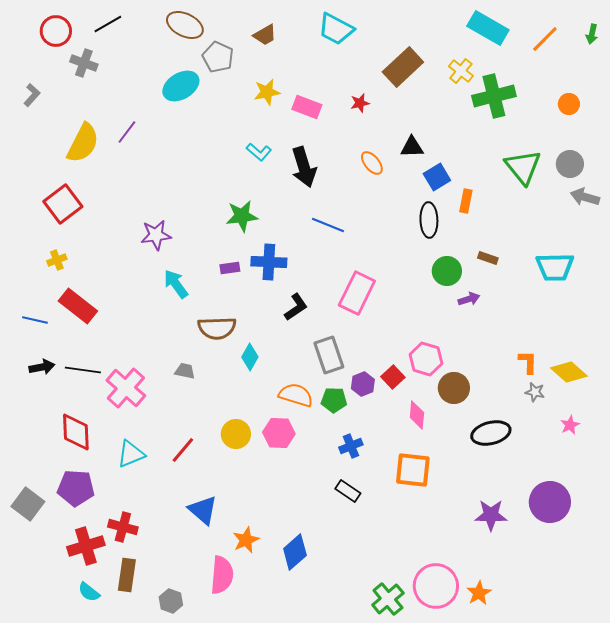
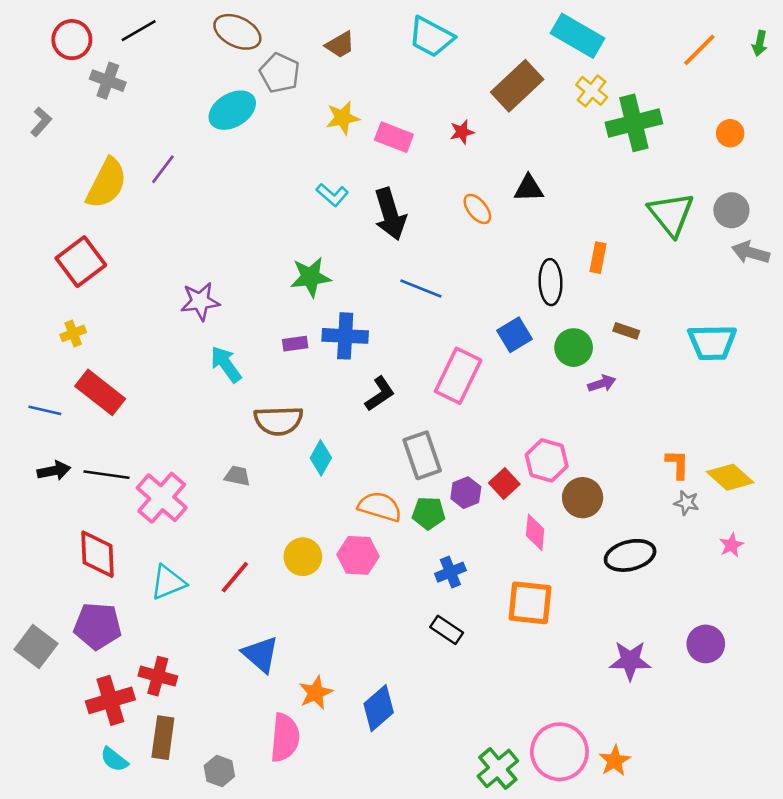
cyan rectangle: (488, 28) -> (577, 36), moved
blue square: (437, 177) -> (515, 335), moved
purple circle: (550, 502) -> (706, 644), size x0.7

